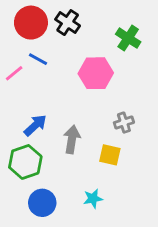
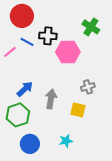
black cross: (68, 23) -> (48, 36), moved, turned -30

